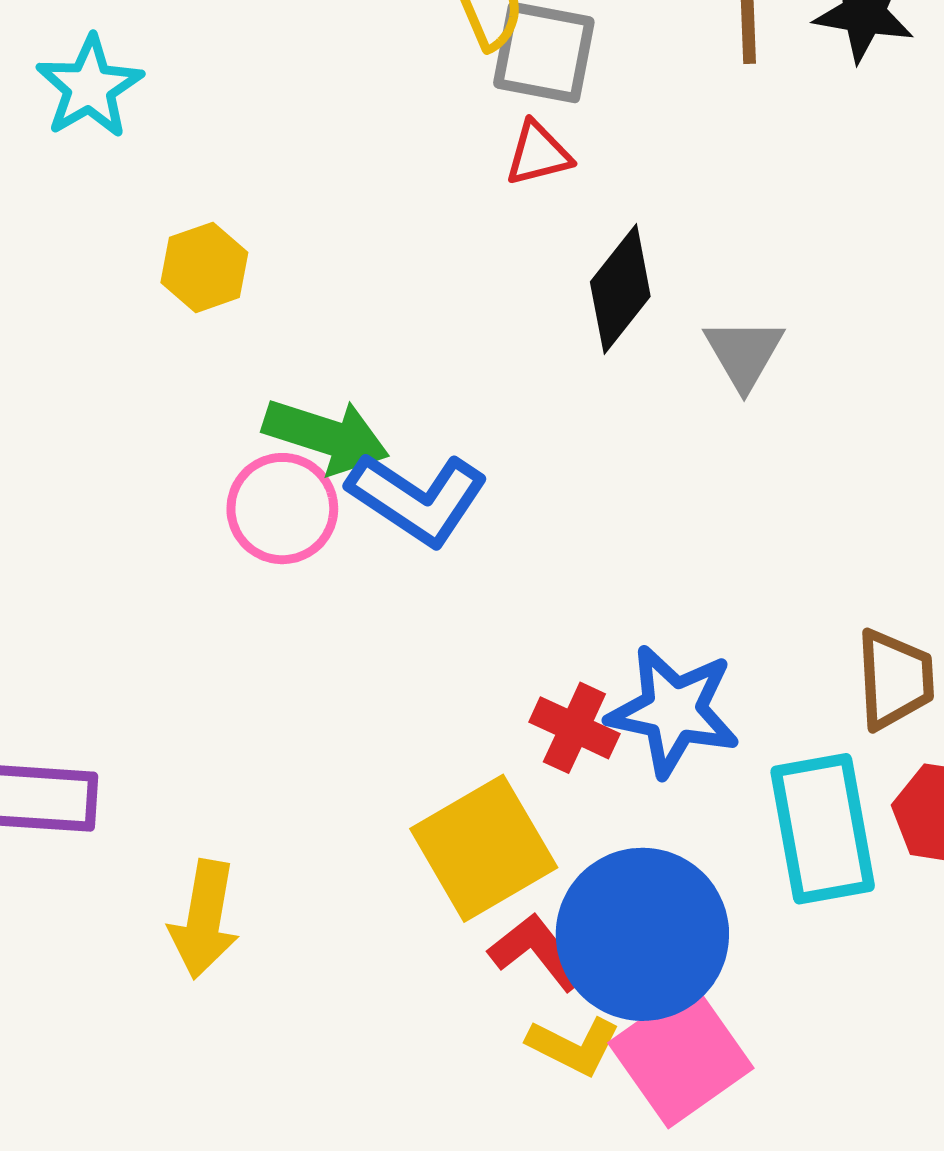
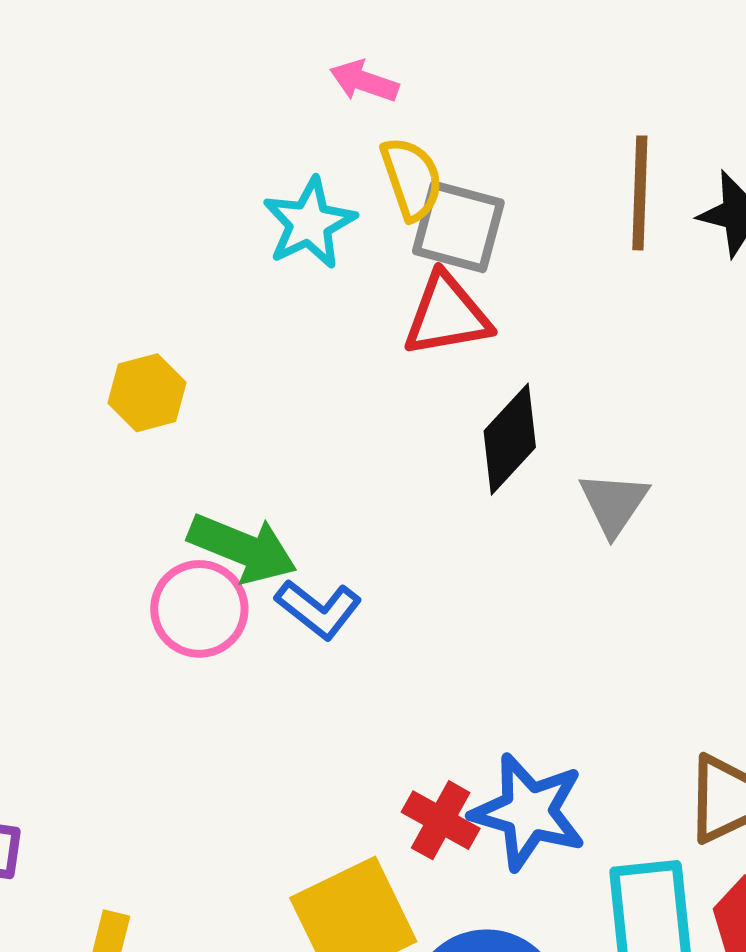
cyan star: (90, 87) -> (309, 223), moved
red triangle: (538, 154) -> (447, 315), size x1.5
blue L-shape: (418, 499) -> (318, 609), size x0.7

